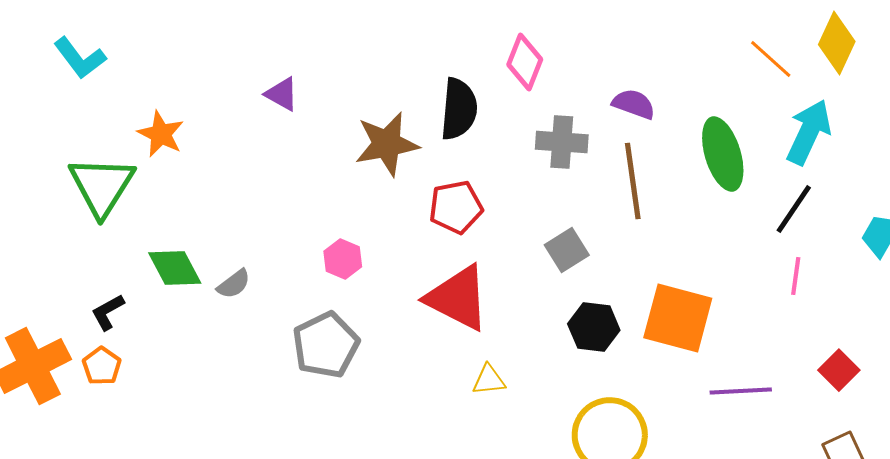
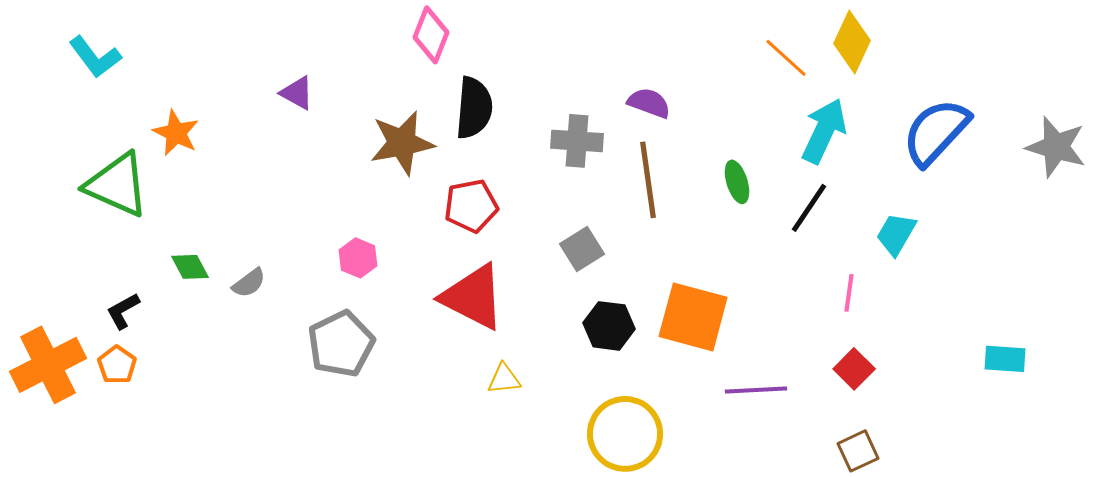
pink diamond: (525, 62) -> (431, 35), moved
green ellipse: (723, 154) -> (737, 182), moved, size x0.6
green triangle: (102, 186) -> (117, 185), turned -38
green diamond: (175, 268) -> (190, 267), size x0.7
pink line: (796, 276) -> (849, 293), moved

